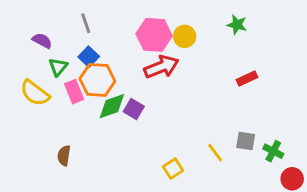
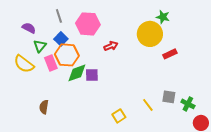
pink hexagon: (154, 35) -> (88, 24), moved
yellow circle: (185, 36) -> (150, 34), moved, size x1.6
red arrow: (161, 67) -> (111, 46), size x0.6
purple square: (134, 109) -> (92, 75), turned -32

